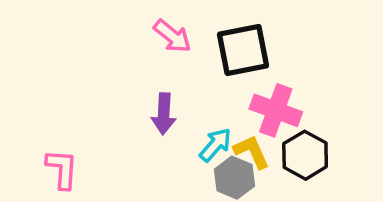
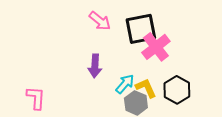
pink cross: (276, 110) -> (156, 47), moved, turned 32

